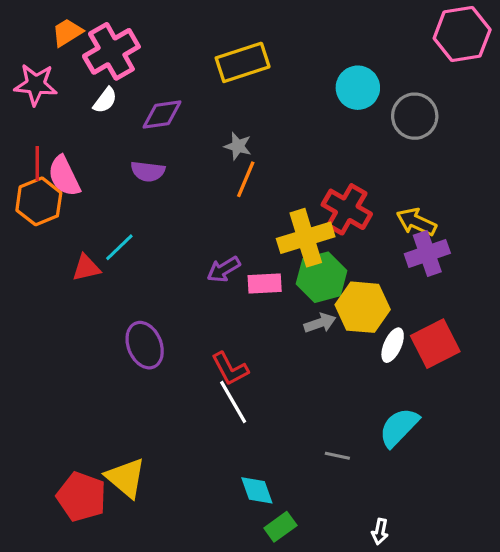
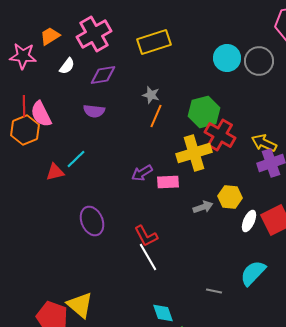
orange trapezoid: (67, 32) -> (50, 36), moved
pink cross: (111, 51) -> (94, 34), moved
gray circle: (415, 116) -> (259, 61), moved
green hexagon: (322, 277) -> (204, 112), moved
yellow hexagon: (363, 307) -> (230, 197), size x0.7

